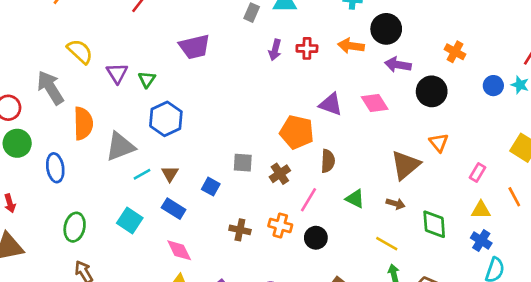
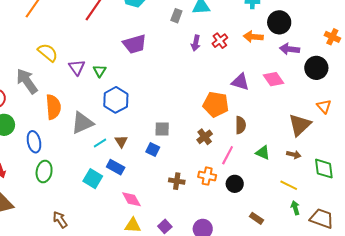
red cross: (307, 48) -> (220, 41), turned -35
gray square: (243, 163) -> (162, 129), moved
blue rectangle: (174, 209) -> (116, 167), moved
green ellipse: (75, 227) -> (44, 171), moved

